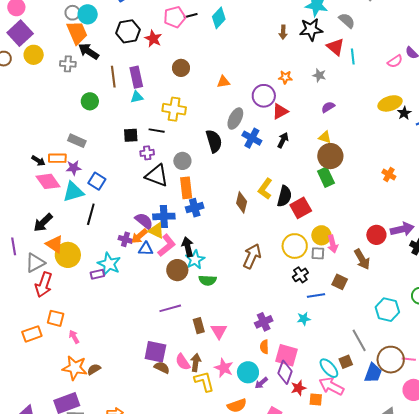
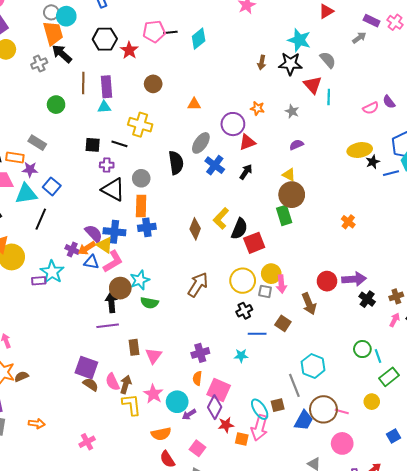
gray cross: (68, 64) -> (39, 63), turned -35
black arrow: (188, 247) -> (111, 302), moved
cyan hexagon: (387, 310) -> (313, 366), moved
pink arrow: (331, 386) -> (260, 428), turned -110

